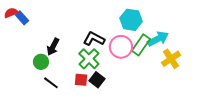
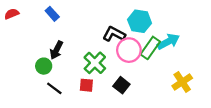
blue rectangle: (22, 18) -> (52, 14), moved
black L-shape: (94, 39) -> (114, 34), moved
yellow cross: (171, 59) -> (182, 82), moved
black square: (97, 80) -> (121, 85), moved

